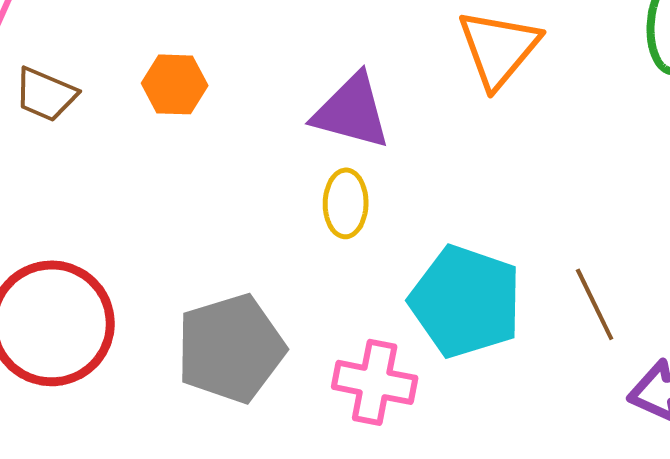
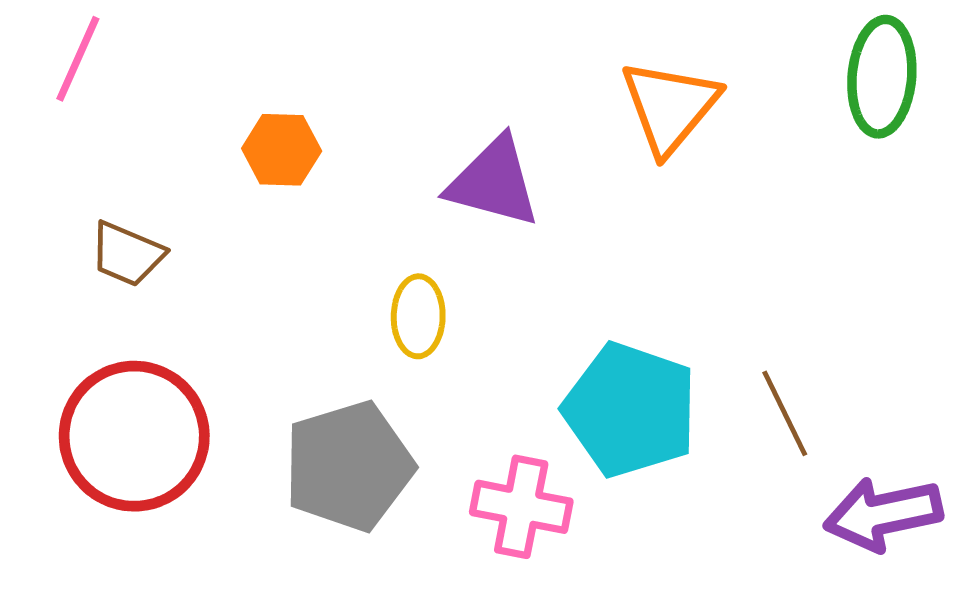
brown trapezoid: (46, 94) -> (127, 254), moved
yellow ellipse: (346, 203) -> (418, 316), moved

